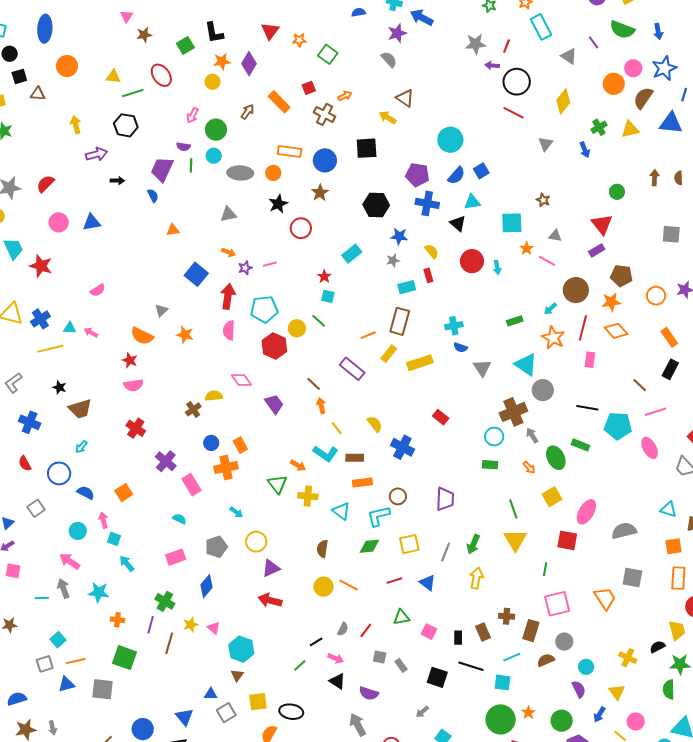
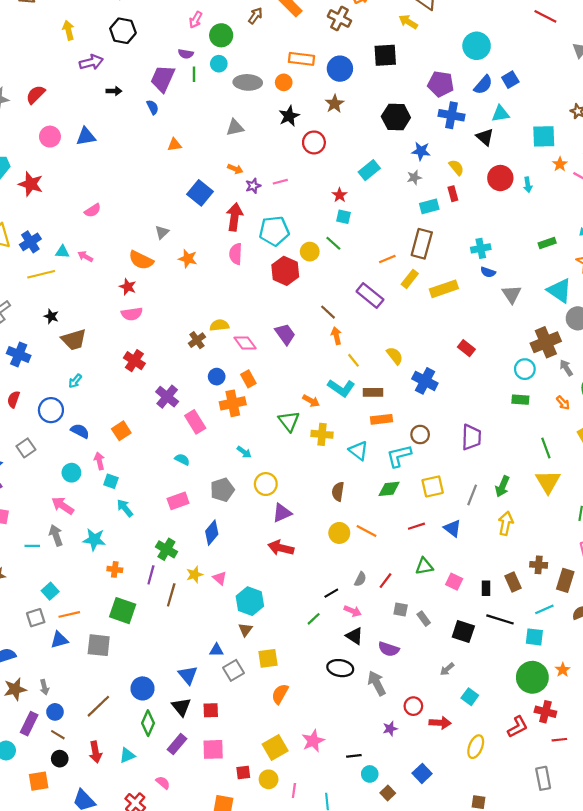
pink diamond: (241, 380) -> (245, 343), moved
red semicircle: (25, 463) -> (14, 399), turned 49
black ellipse: (291, 712) -> (340, 668), moved

